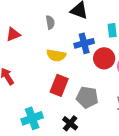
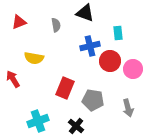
red triangle: (13, 34) -> (19, 22), moved
yellow semicircle: (56, 55) -> (34, 58), moved

